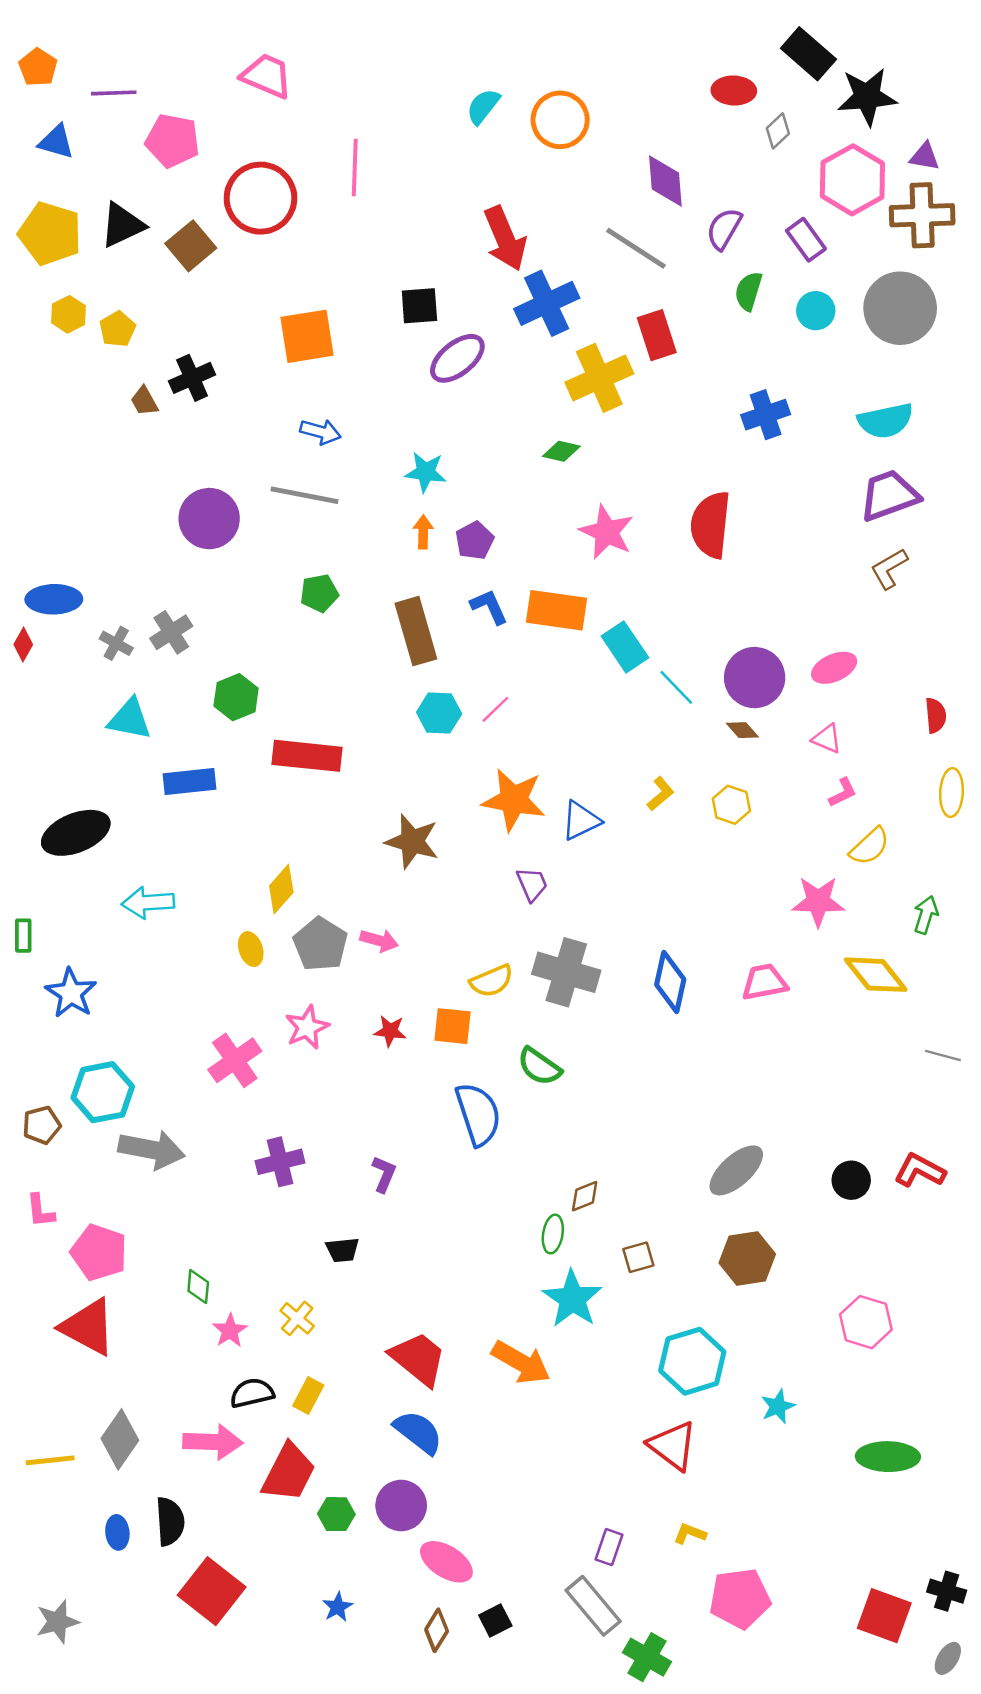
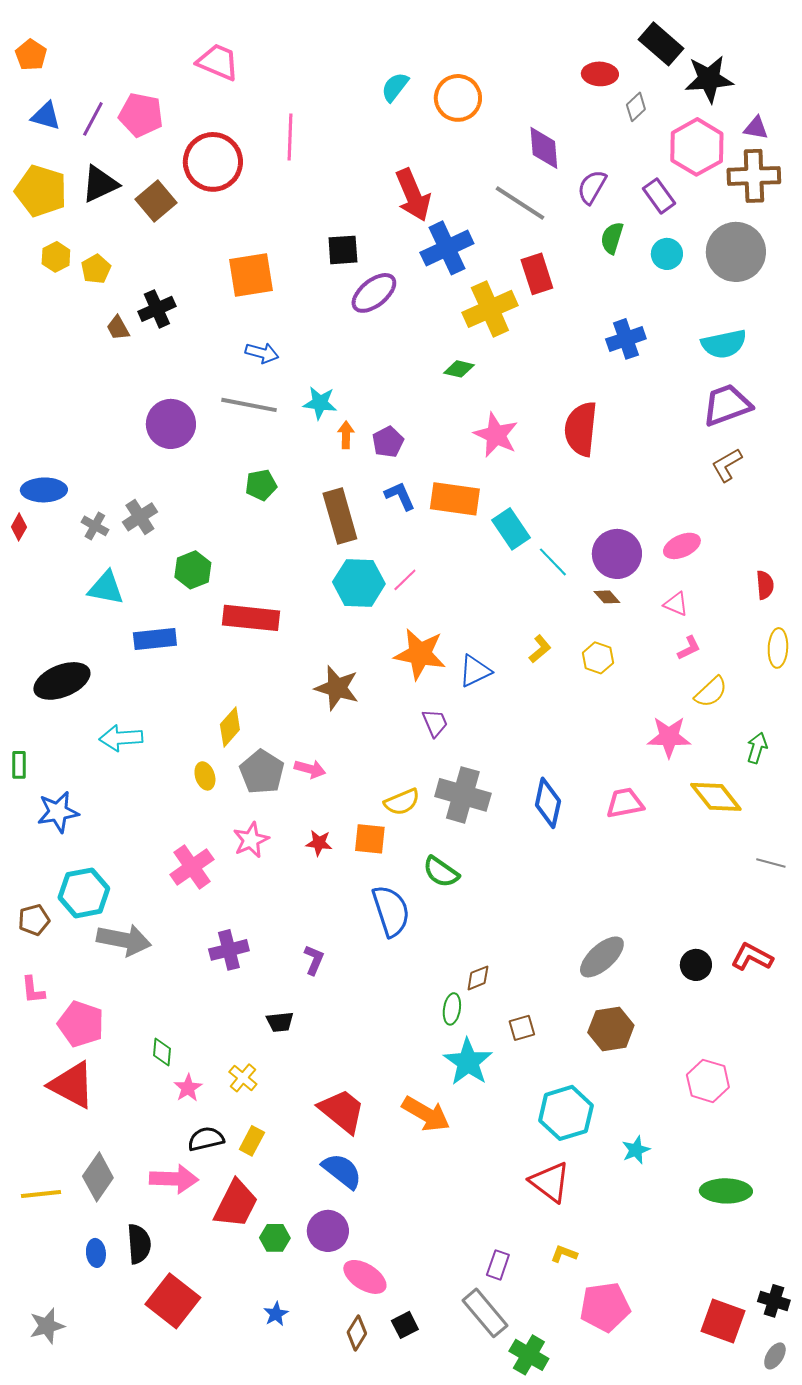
purple line: (114, 93) -> (93, 119), moved, turned -60
cyan star: (426, 472) -> (320, 403), moved
cyan hexagon: (439, 713) -> (359, 583), size x1.4
blue star: (71, 993) -> (58, 812), turned 30

